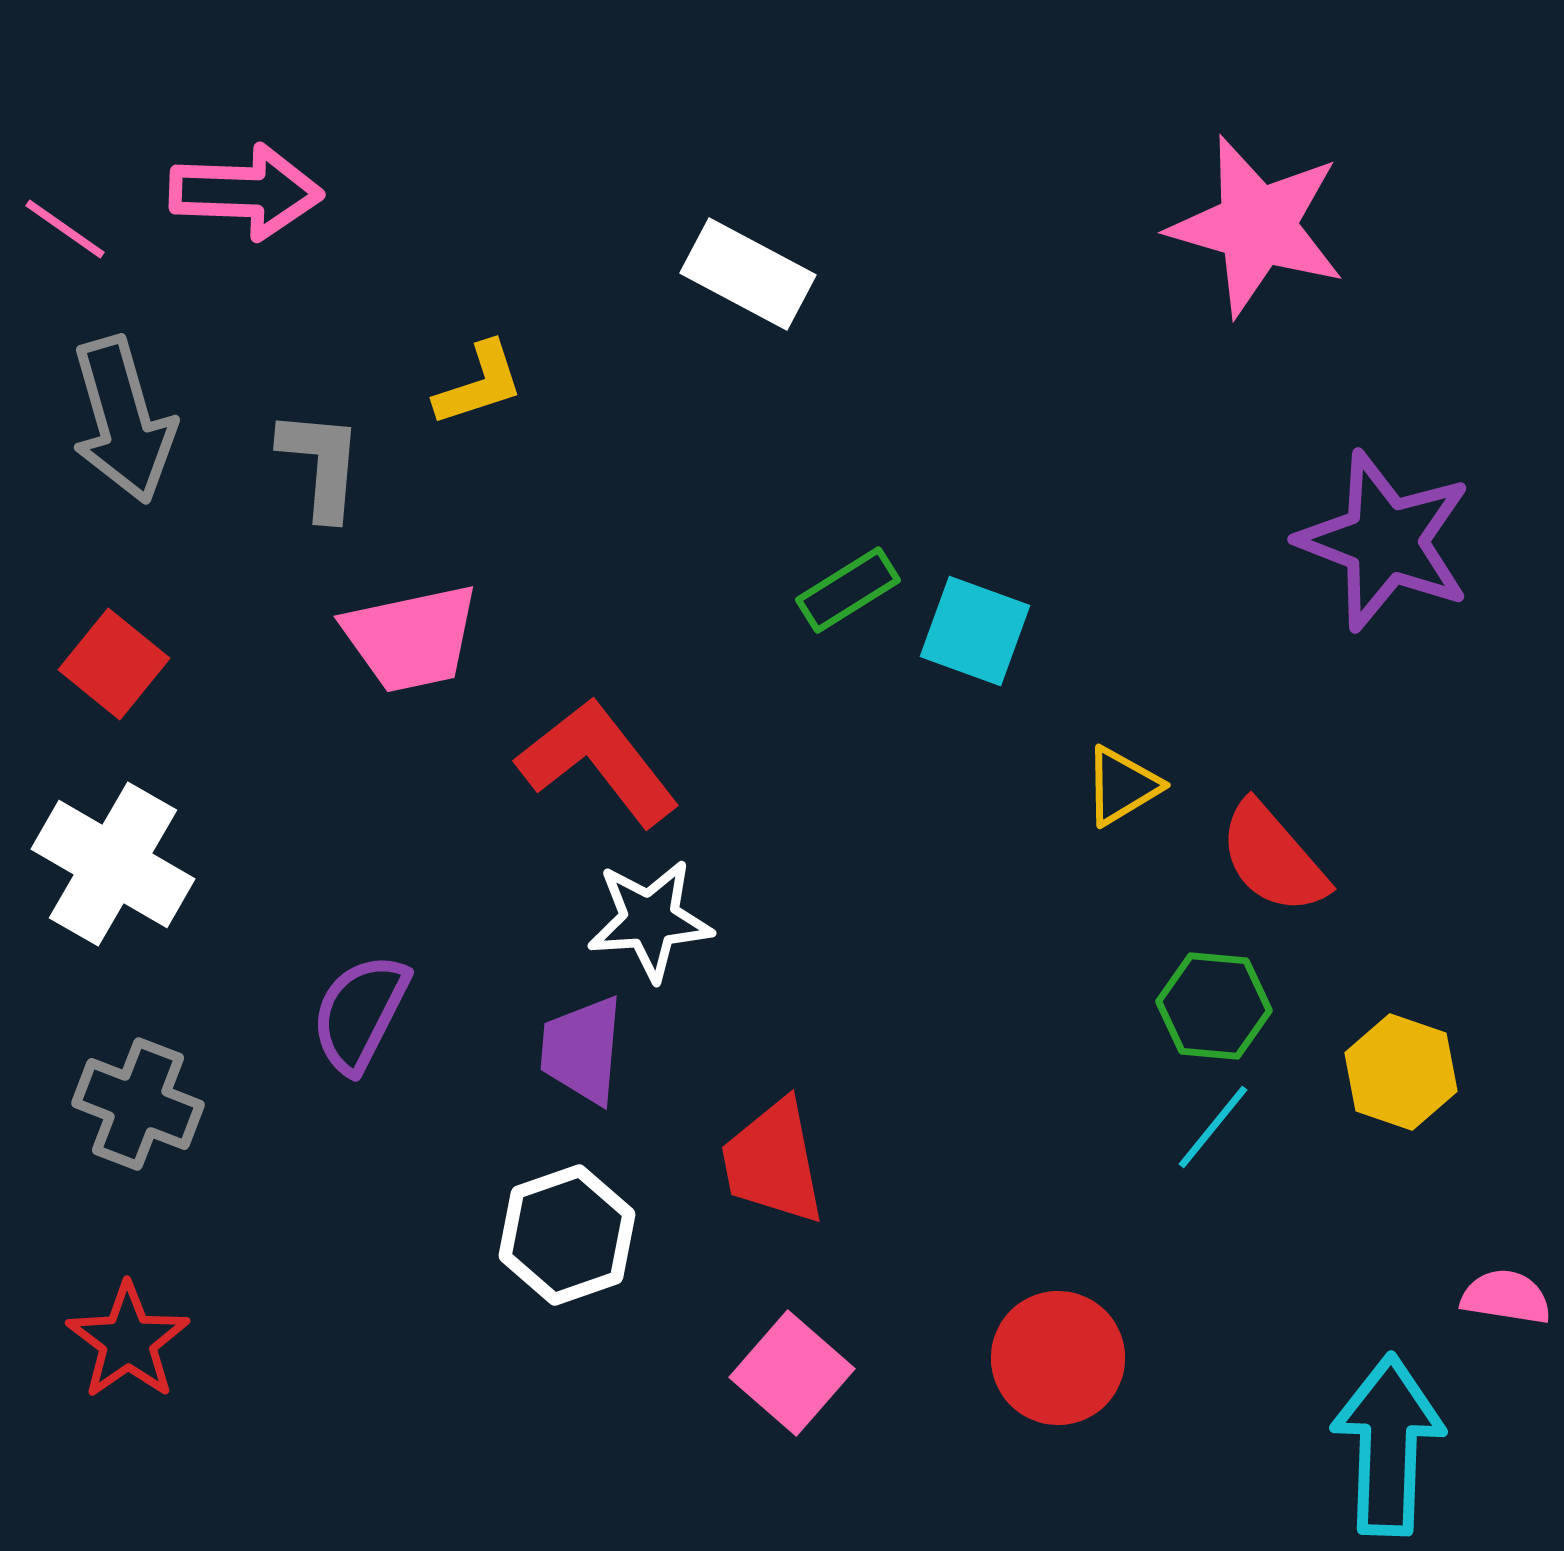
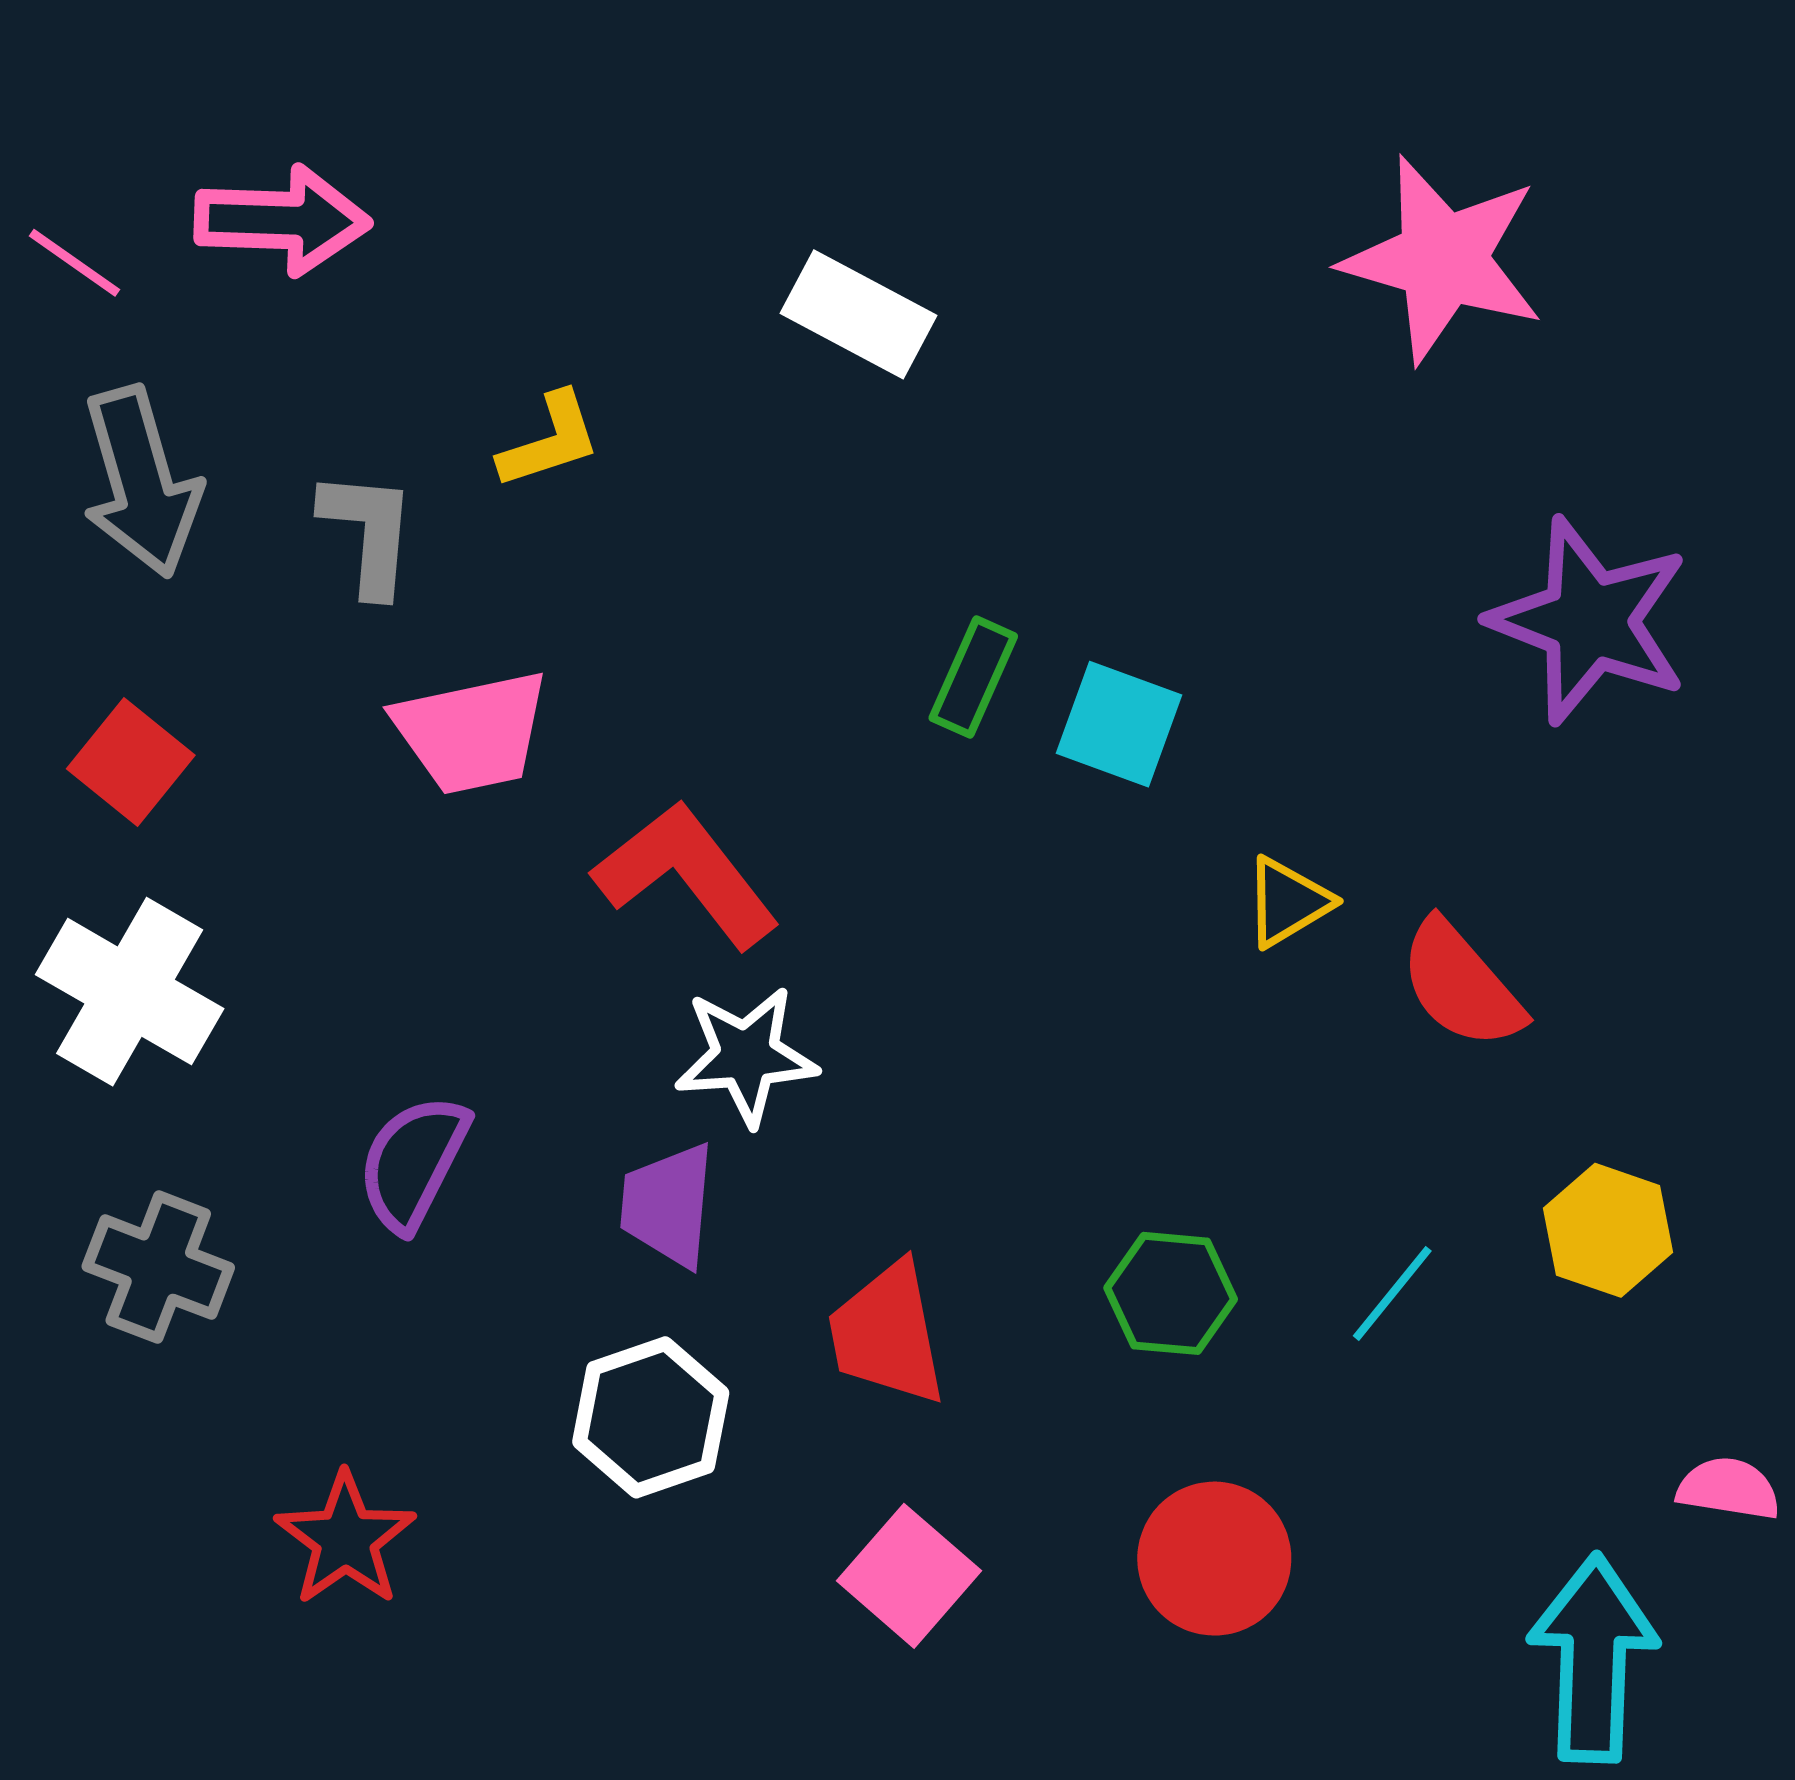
green rectangle: (848, 590) -> (973, 677), turned -34
green hexagon: (1214, 1006) -> (1171, 1293), moved
red star: (128, 1341) -> (345, 1539), moved

